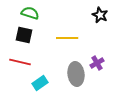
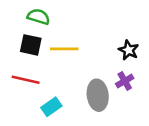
black star: (100, 15) -> (129, 50), moved
yellow line: (67, 38) -> (64, 49), moved

